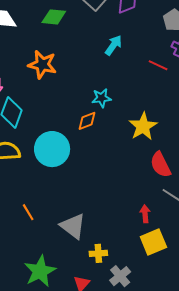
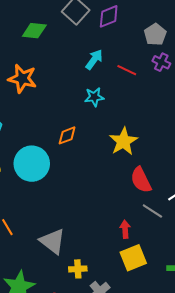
red line: (158, 65) -> (127, 70), moved
cyan star: (101, 98) -> (94, 97), moved

